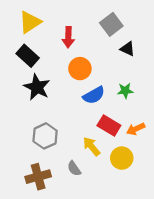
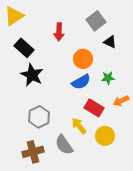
yellow triangle: (30, 22) -> (14, 16), moved
orange circle: (80, 69) -> (83, 59), moved
orange arrow: (136, 129) -> (121, 101), moved
gray semicircle: (74, 169) -> (64, 145), size x1.5

